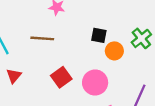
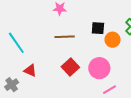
brown line: (42, 38) -> (65, 37), moved
red triangle: (14, 76) -> (30, 70), turned -40

